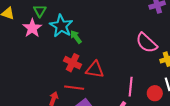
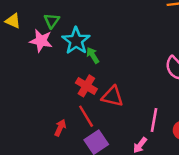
pink star: (32, 28) -> (41, 41), turned -30
red line: (74, 88) -> (86, 116), turned 48

